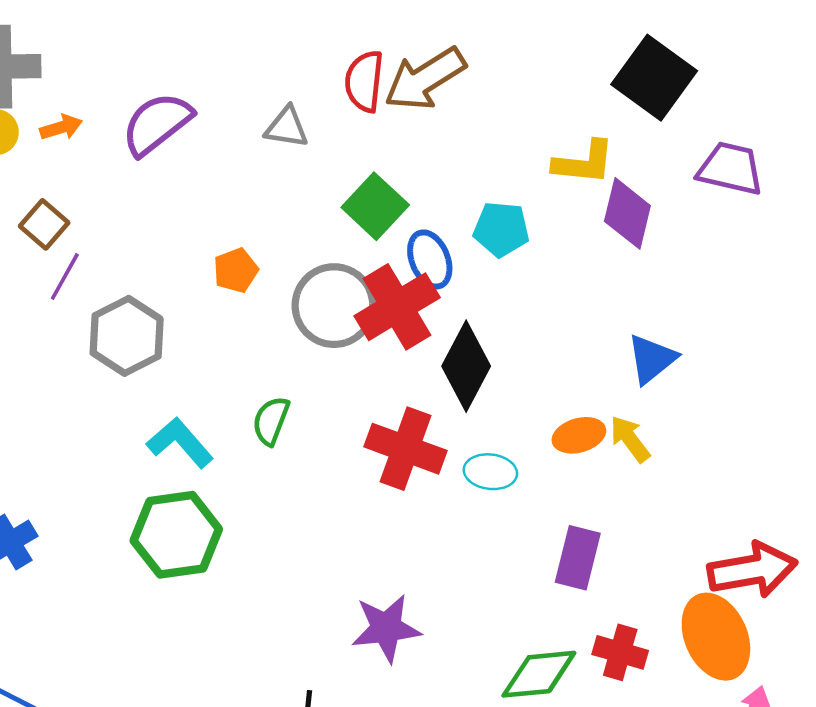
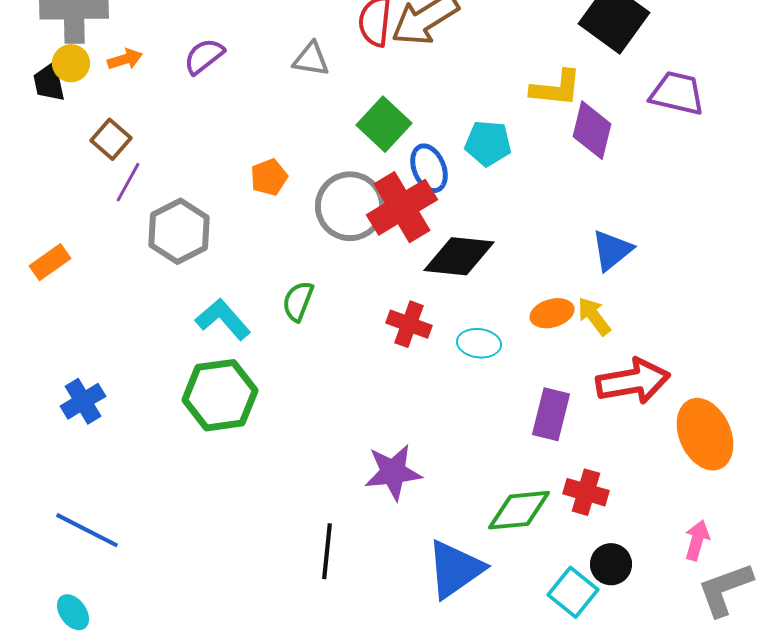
purple semicircle: (157, 124) -> (204, 56), size x0.7
black diamond: (466, 366) -> (459, 256), turned 68
red cross: (406, 449) -> (409, 324), size x0.7
red arrow: (752, 570) -> (633, 381), moved
orange ellipse: (716, 637) -> (705, 434), moved

